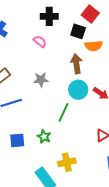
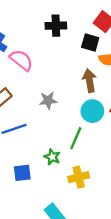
pink semicircle: (40, 41) -> (21, 60), moved, size x1.5
green star: (44, 137) -> (52, 157), moved
yellow cross: (67, 162) -> (79, 177), moved

